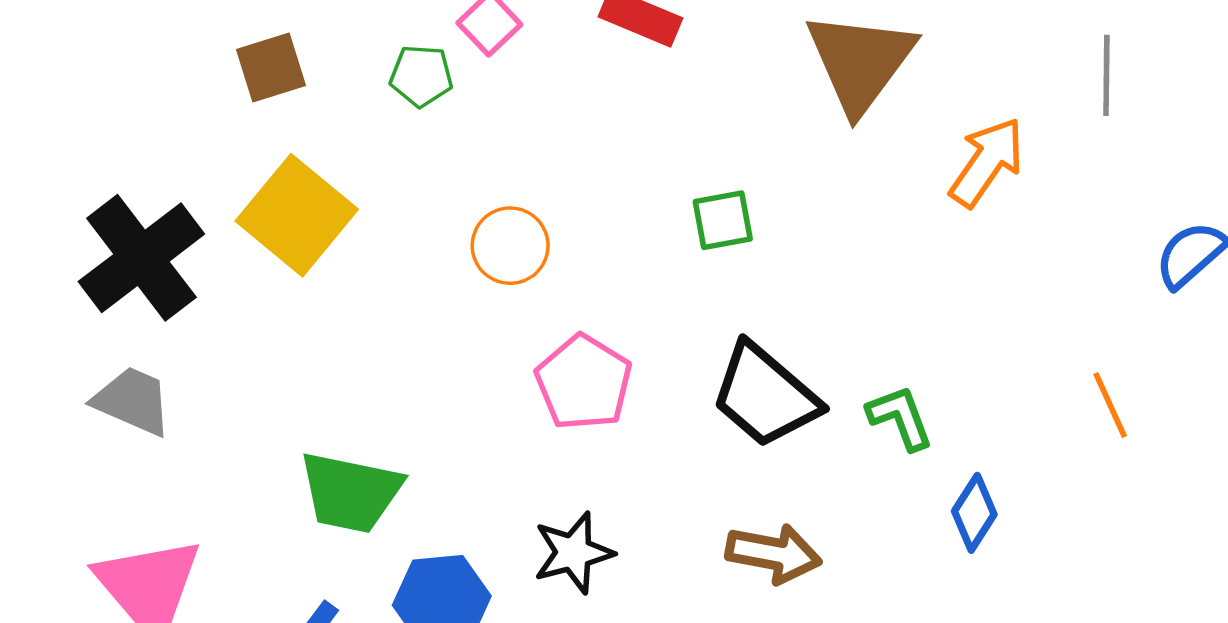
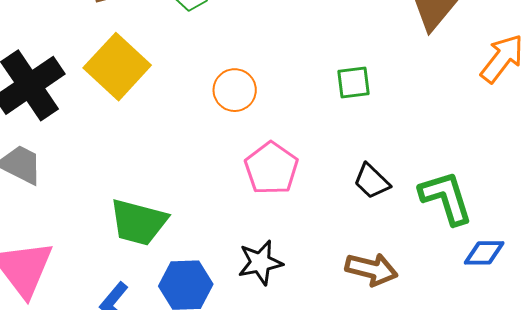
black trapezoid: (765, 396) -> (372, 181), size x0.6
green L-shape: (900, 418) -> (446, 198), size x1.5
blue diamond: (974, 513) -> (484, 253), turned 54

